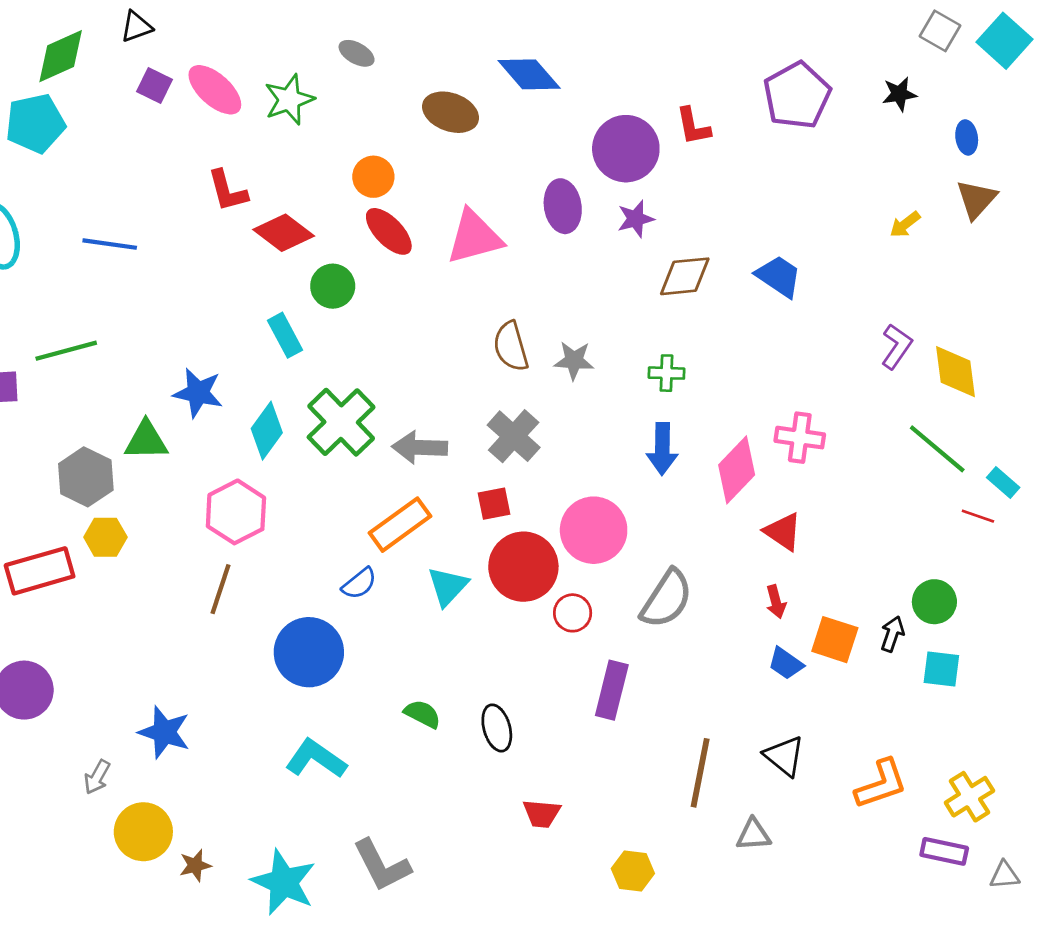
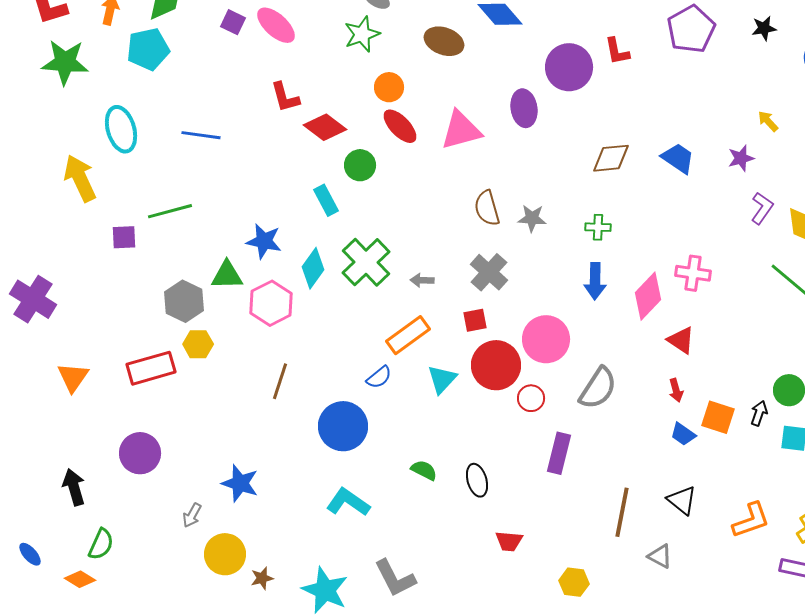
green star: (289, 100) -> (362, 34), moved
purple star: (636, 219) -> (741, 158), moved
yellow arrow: (905, 224) -> (768, 121), turned 85
gray arrow: (420, 447) -> (422, 280), size x0.6
pink hexagon: (236, 512) -> (271, 303), moved
gray triangle: (753, 835) -> (660, 556), turned 32

